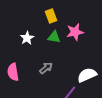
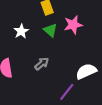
green triangle: (54, 37) -> (50, 30), turned 32

